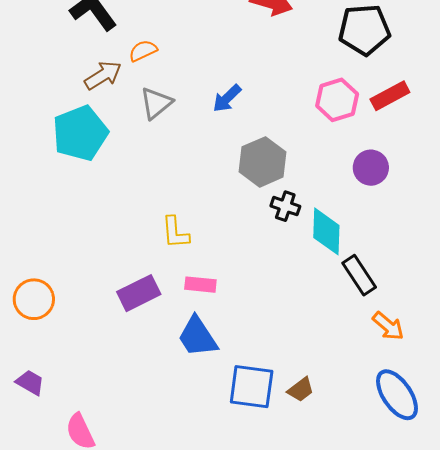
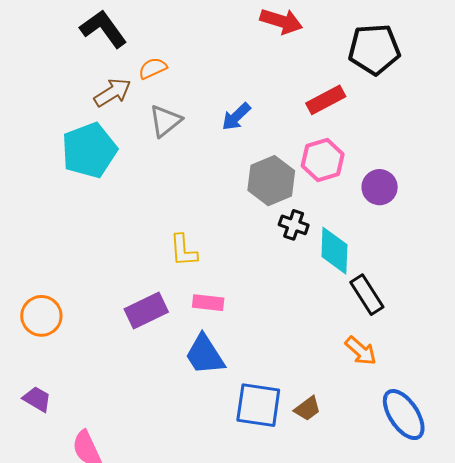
red rectangle: (390, 96) -> (326, 100), moved
pink hexagon: (337, 100) -> (323, 160), moved
orange arrow: (388, 326) -> (361, 351), moved

